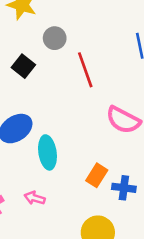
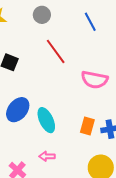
gray circle: (55, 38) -> (42, 15), moved

